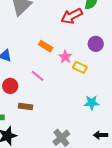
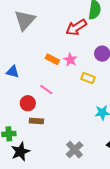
pink star: (65, 57) -> (70, 60), moved
red circle: (10, 86) -> (28, 103), moved

